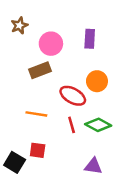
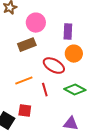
purple rectangle: (90, 39) -> (68, 32), moved
orange line: (36, 114) -> (24, 81), turned -30
red line: (72, 125) -> (45, 90), moved

